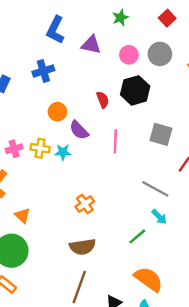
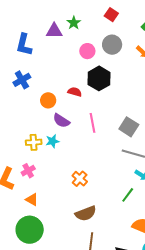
purple triangle: (91, 45) -> (54, 31), moved
red semicircle: (103, 100) -> (75, 92), turned -40
orange circle: (57, 112) -> (48, 100), moved
gray square: (161, 134) -> (129, 127), moved, turned 30
pink cross: (14, 149) -> (28, 171), moved

